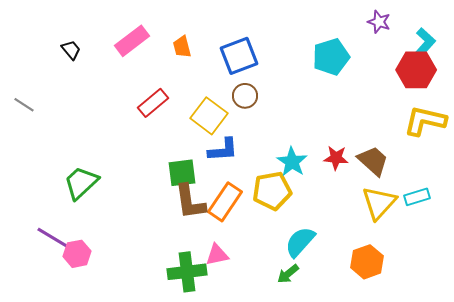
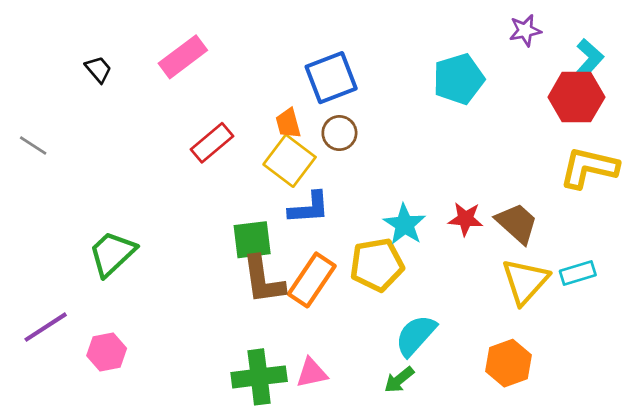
purple star: (379, 22) -> (525, 30), turned -30
orange trapezoid: (182, 47) -> (288, 123), moved
purple line: (53, 238) -> (46, 327), moved, turned -64
pink triangle: (217, 255) -> (312, 373), moved

